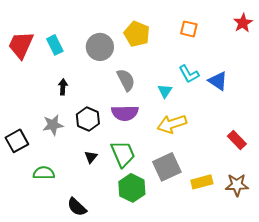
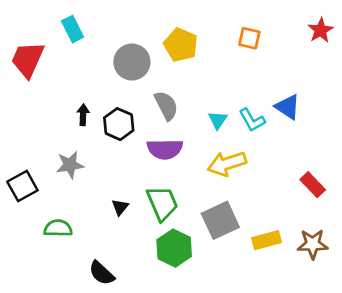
cyan rectangle: (55, 45) -> (73, 29), moved
cyan L-shape: (189, 74) -> (252, 120), moved
black hexagon: (88, 119) -> (119, 124), moved

